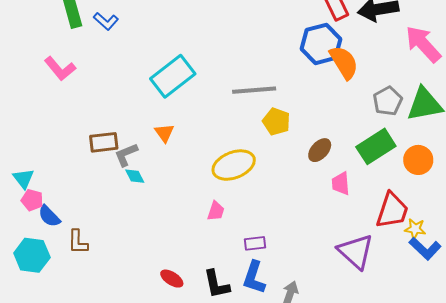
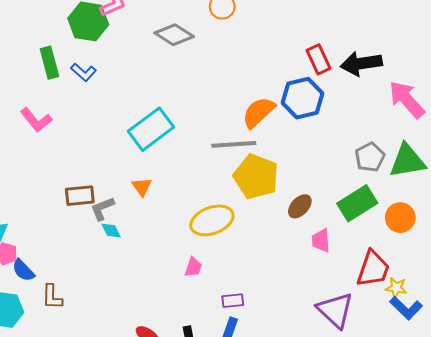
orange semicircle: (344, 62) -> (259, 112), moved, turned -102
yellow pentagon: (276, 121) -> (256, 177), size x1.6

